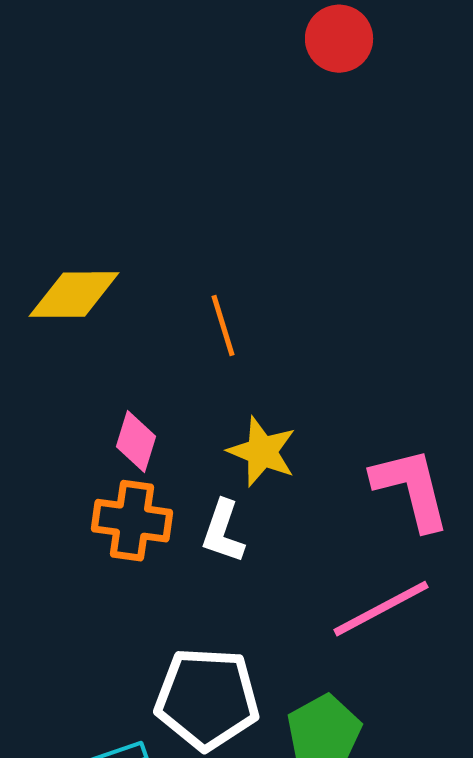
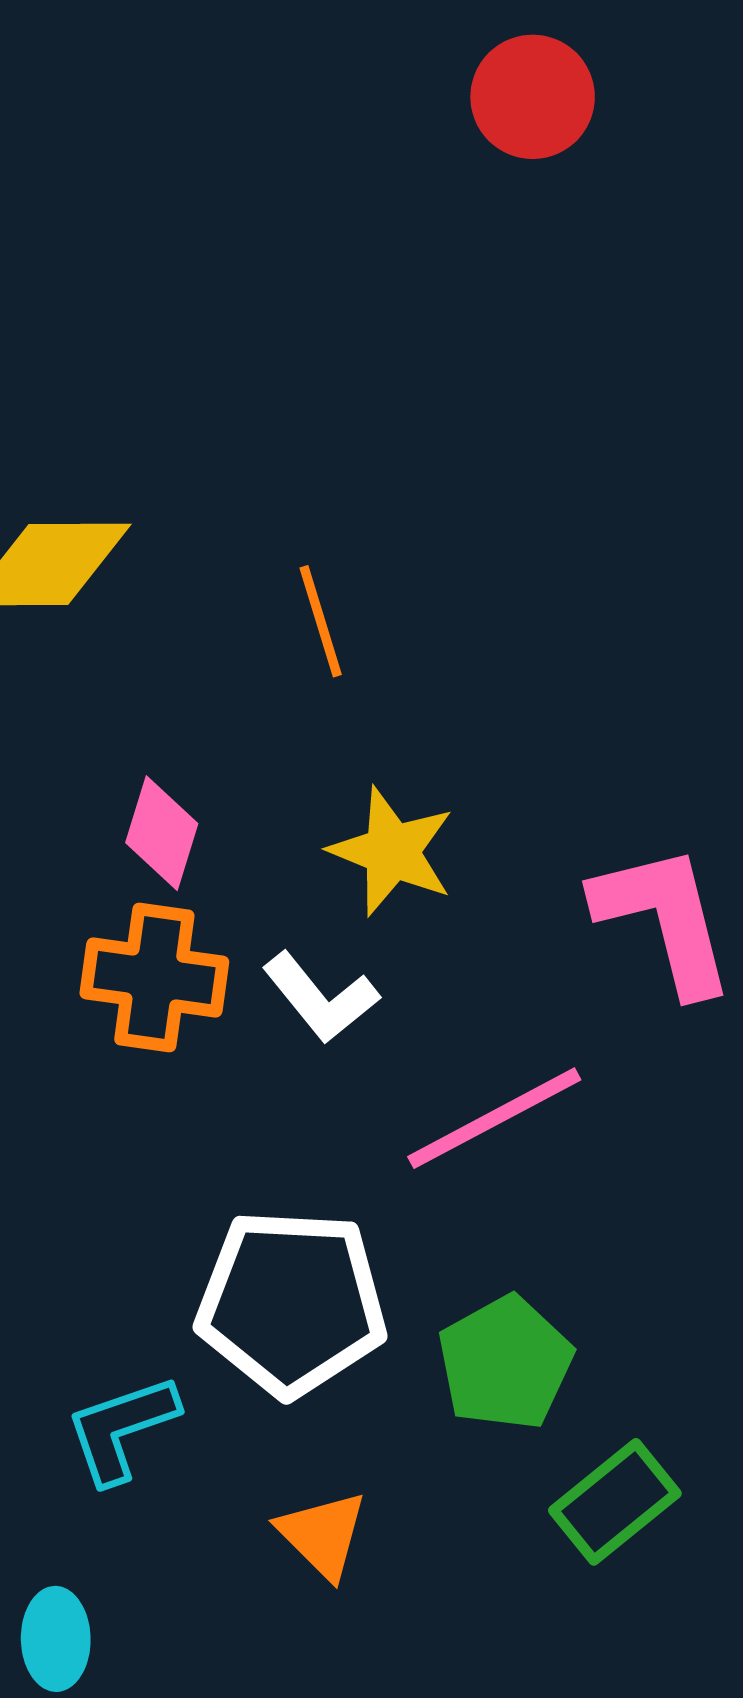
white L-shape: (223, 532) -> (321, 998), turned -58
pink line: (381, 609) -> (494, 1118), moved

